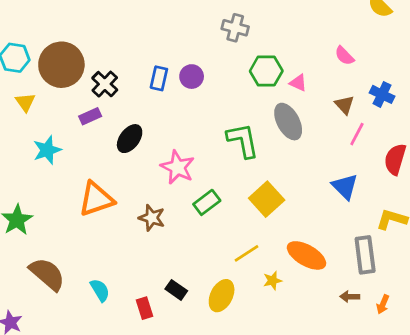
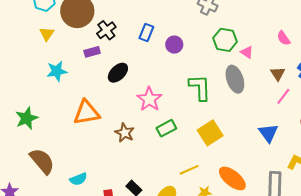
purple circle: (192, 77) -> (174, 45), moved
cyan semicircle: (100, 290) -> (78, 179), turned 90

